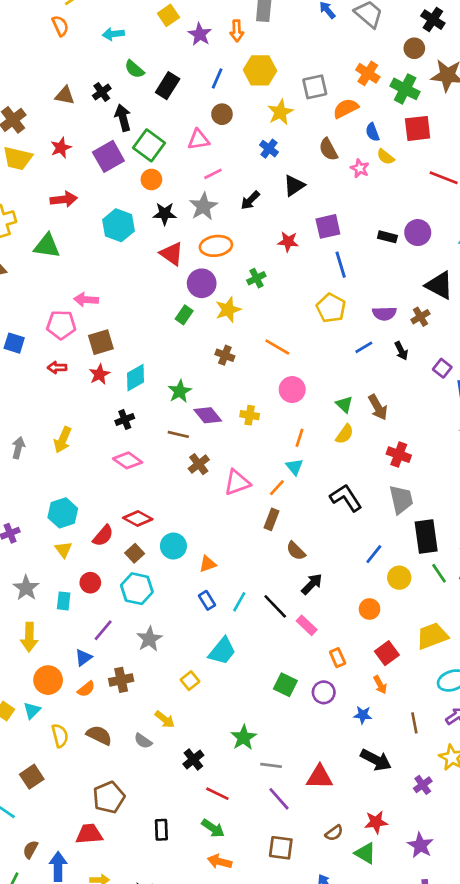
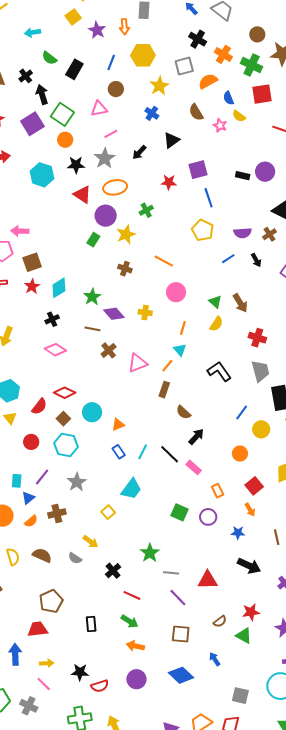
black cross: (433, 20) -> (198, 39), moved
cyan rectangle: (64, 601) -> (17, 481), moved

